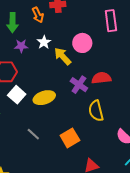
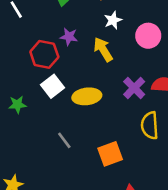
white star: (44, 42) -> (113, 20), moved
purple star: (21, 46) -> (69, 37), moved
yellow arrow: (63, 56) -> (103, 49), moved

